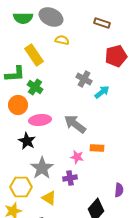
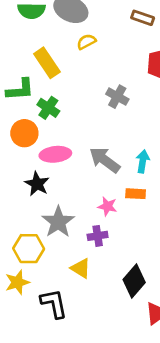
yellow semicircle: (62, 40) -> (86, 42), turned -40
cyan arrow: (102, 92) -> (143, 161), moved, turned -42
yellow triangle: (49, 198) -> (81, 268), moved

